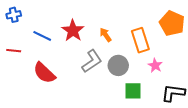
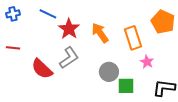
orange arrow: (106, 35) -> (100, 33), size x1.5
blue line: (42, 36) -> (48, 14), moved
gray L-shape: (92, 61) -> (69, 58), moved
gray circle: (118, 65) -> (109, 72), moved

